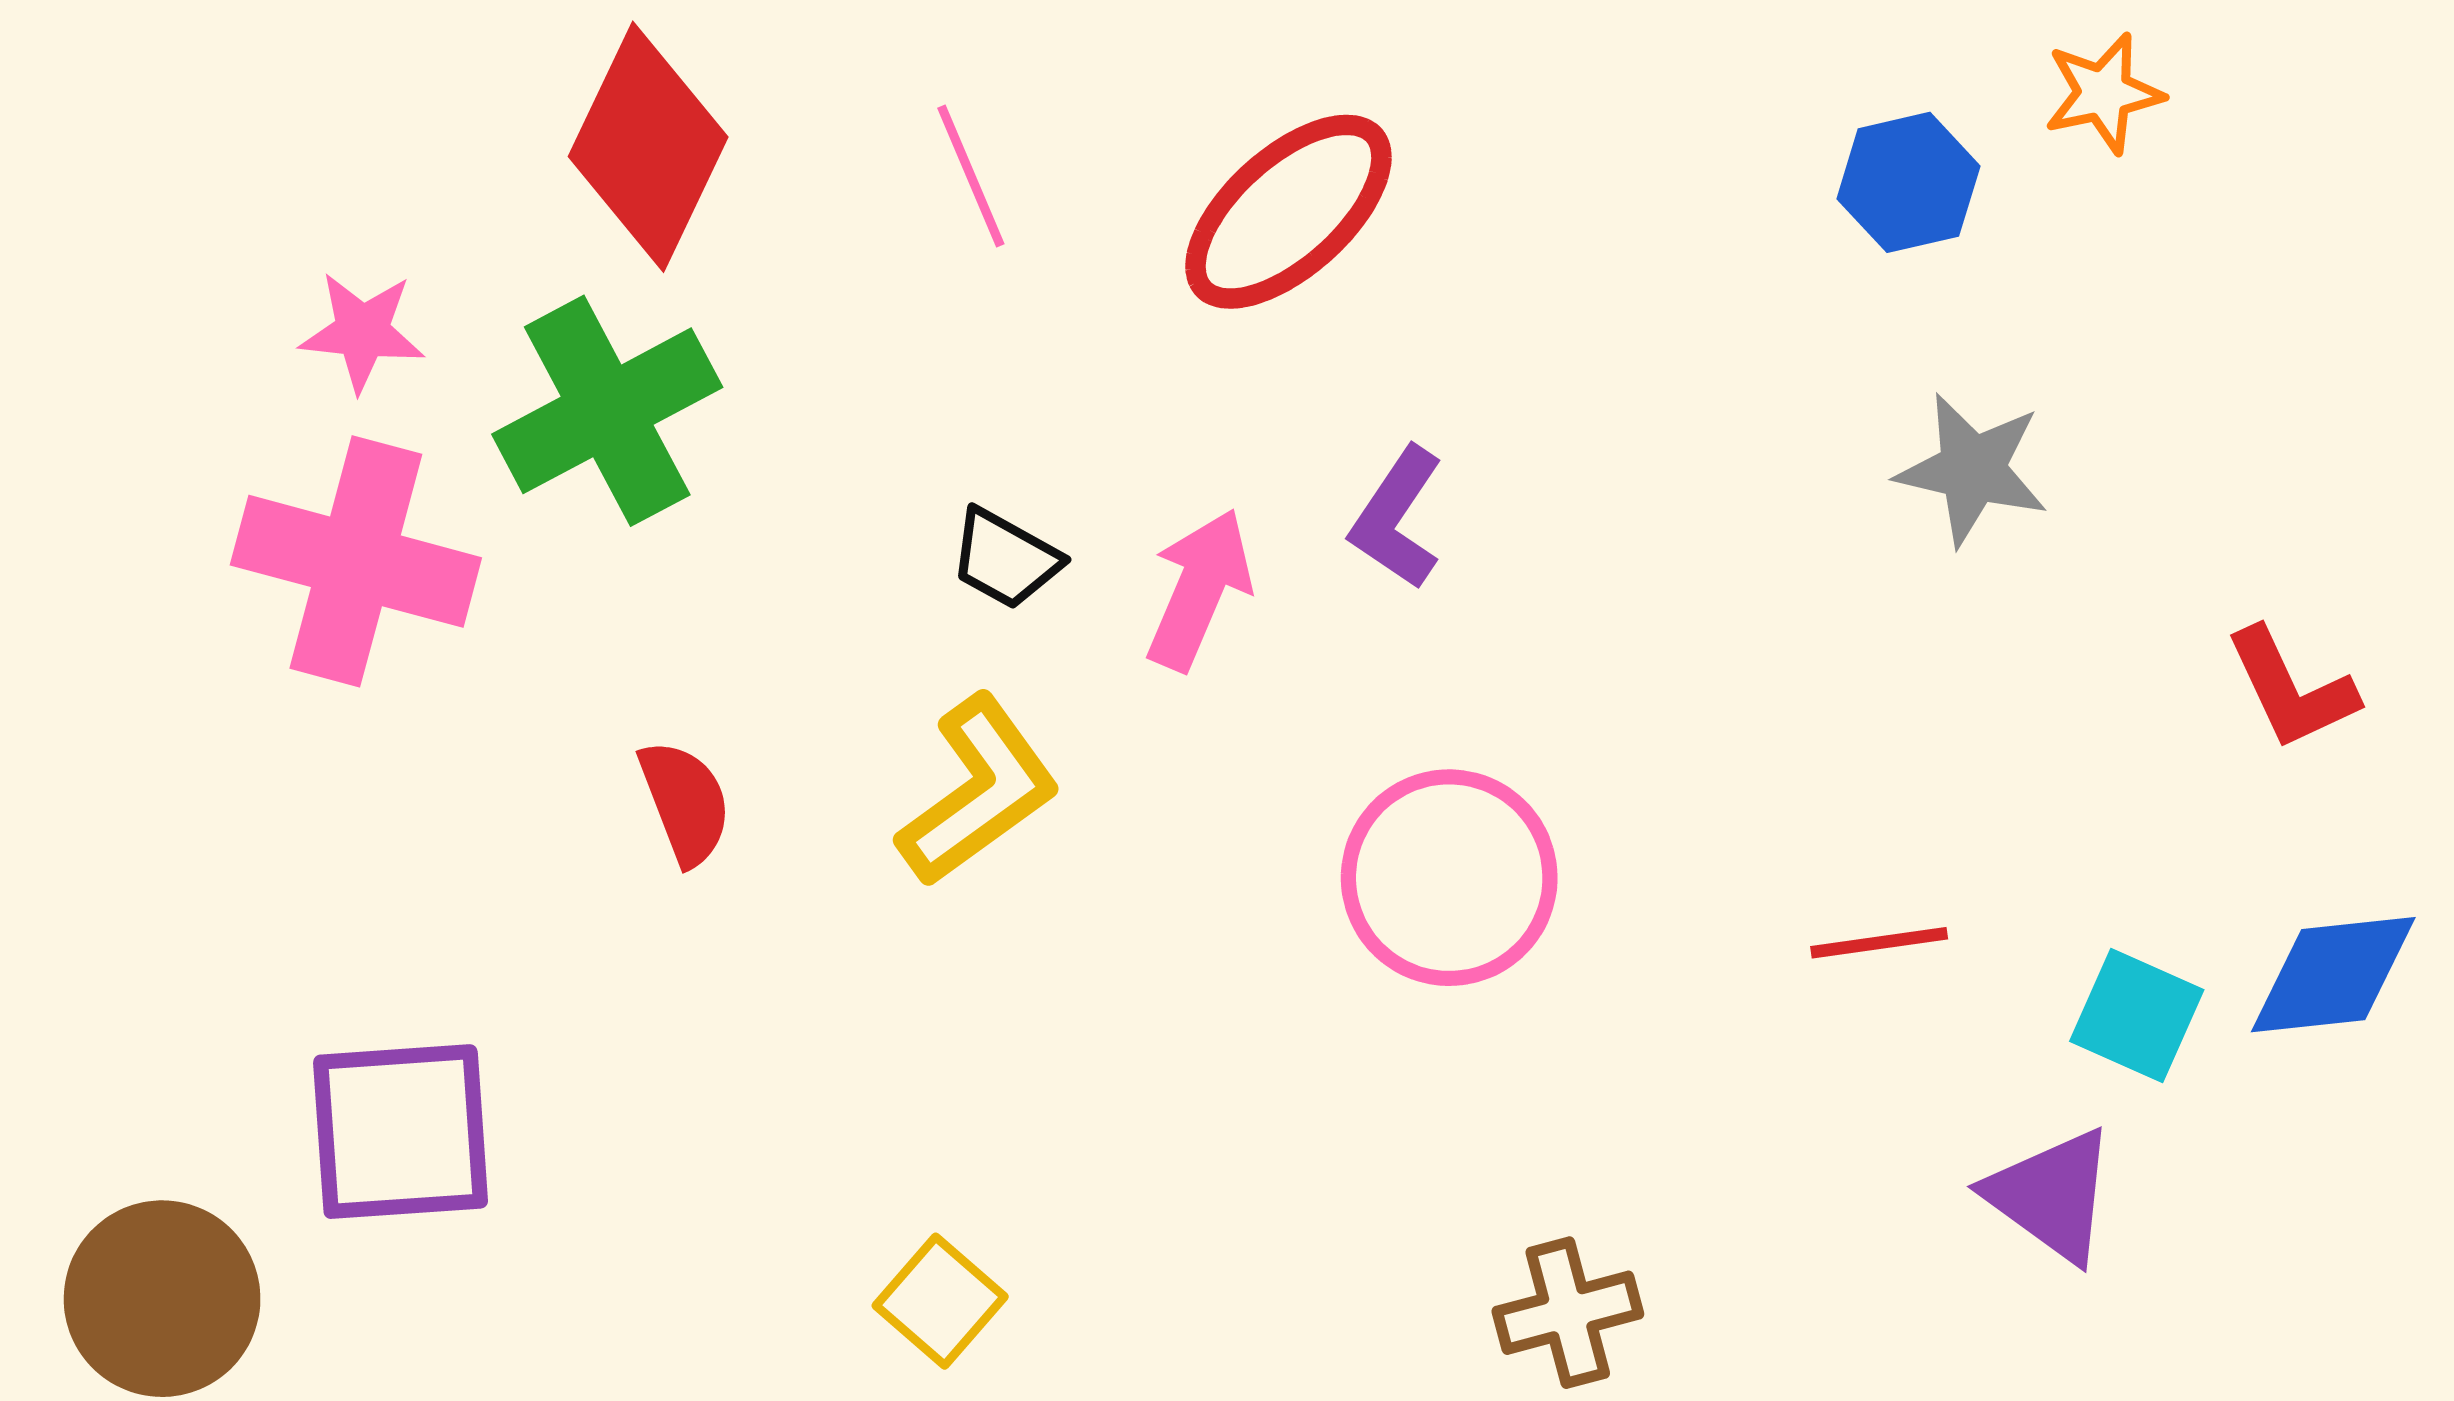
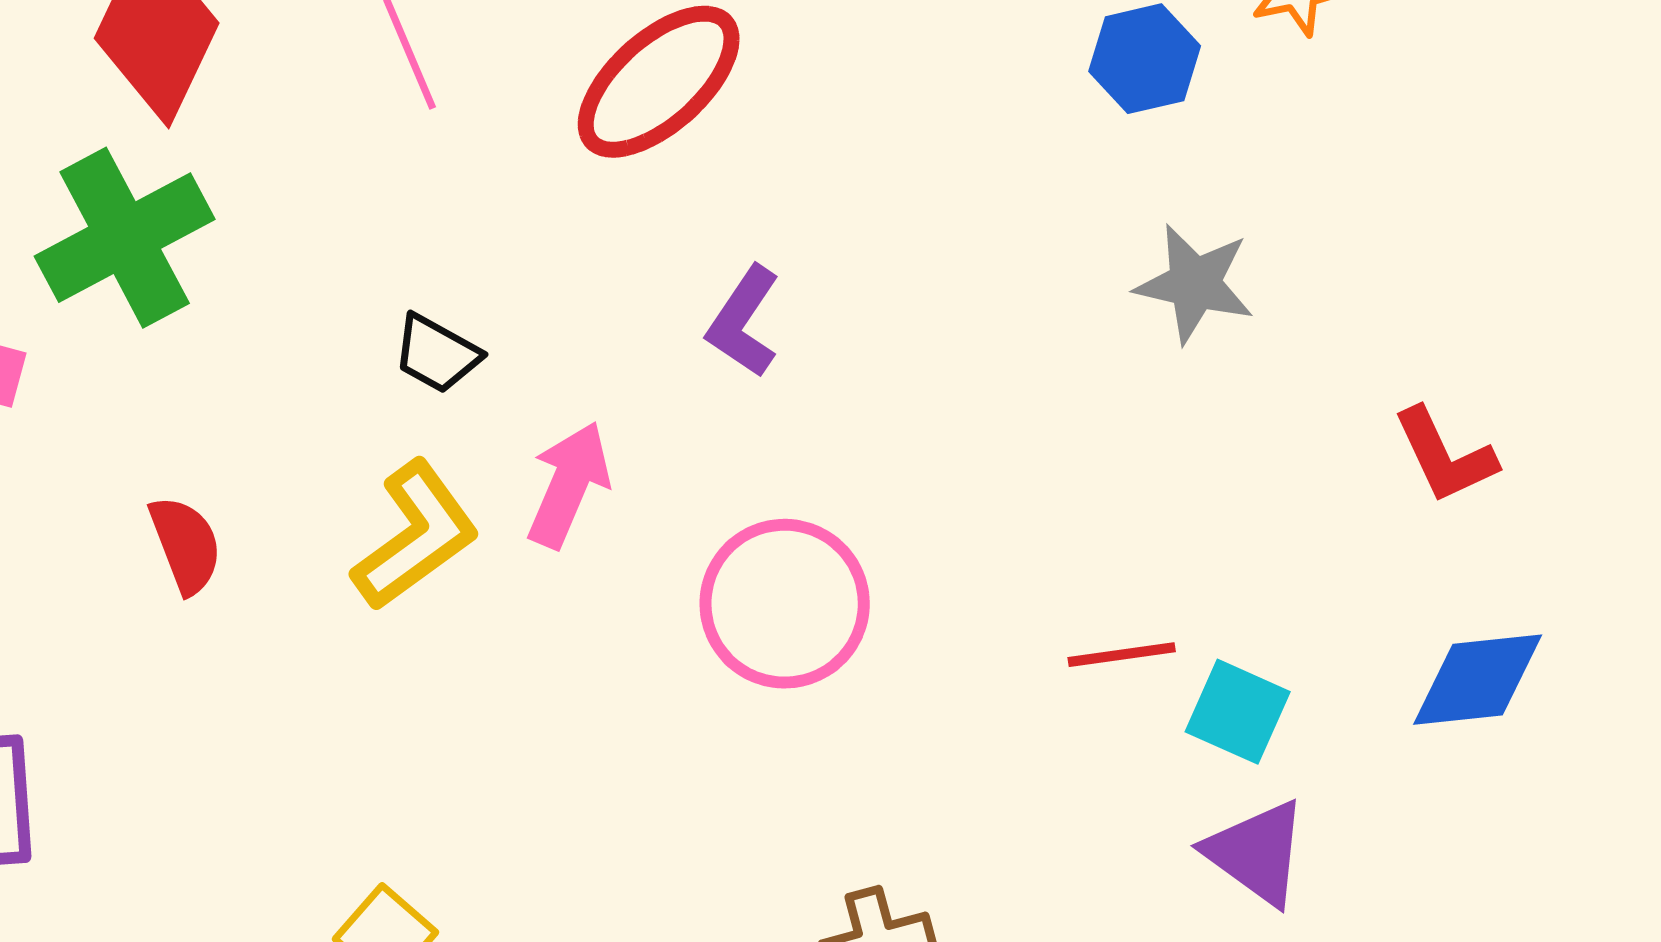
pink arrow: (1199, 589) -> (569, 485), moved
cyan square: (2137, 1015) -> (1238, 712), moved

